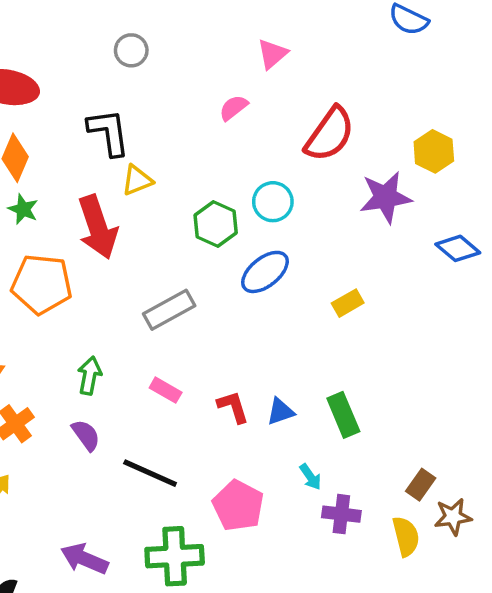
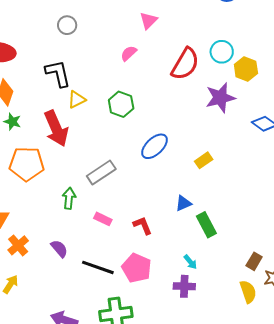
cyan circle: (273, 202) -> (222, 52), moved
green hexagon: (216, 224) -> (121, 104), moved
green arrow: (90, 376) -> (69, 198), moved
blue triangle: (280, 411) -> (183, 203), moved
pink pentagon: (238, 506) -> (137, 268), moved
purple cross: (341, 514) -> (184, 286), moved

